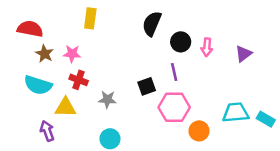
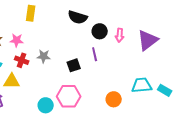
black semicircle: (152, 24) -> (78, 17), turned -96
purple triangle: (243, 54) -> (148, 40), size x1.6
gray star: (107, 99) -> (44, 56), moved
pink hexagon: (174, 107) -> (69, 96), moved

